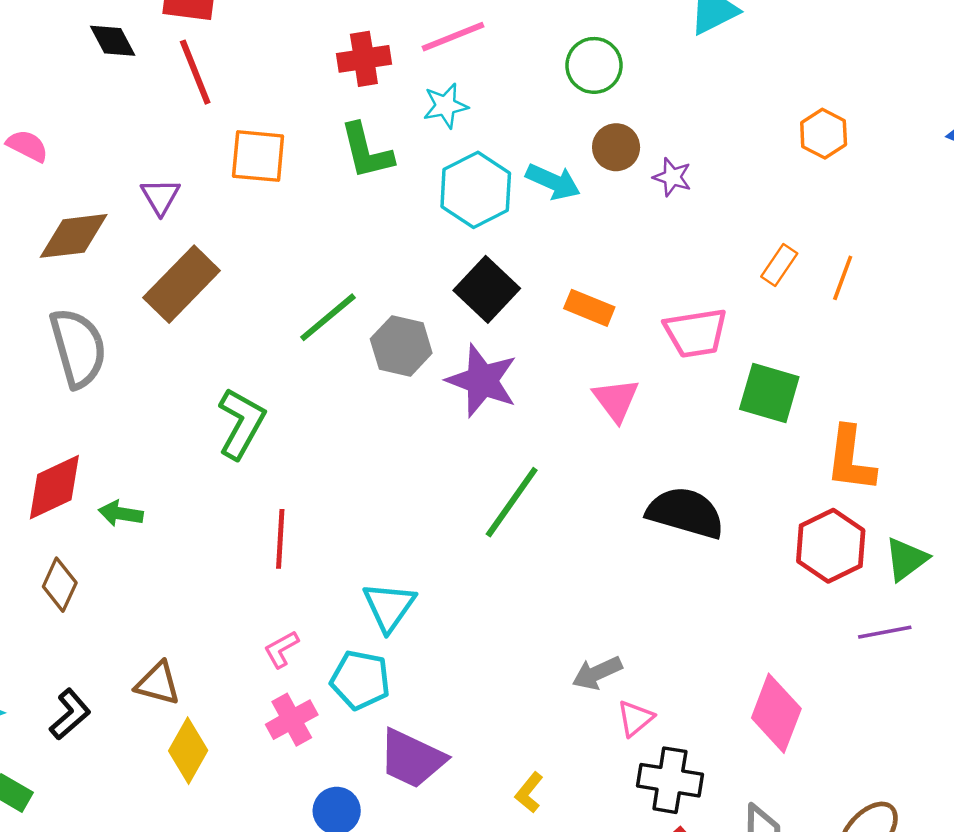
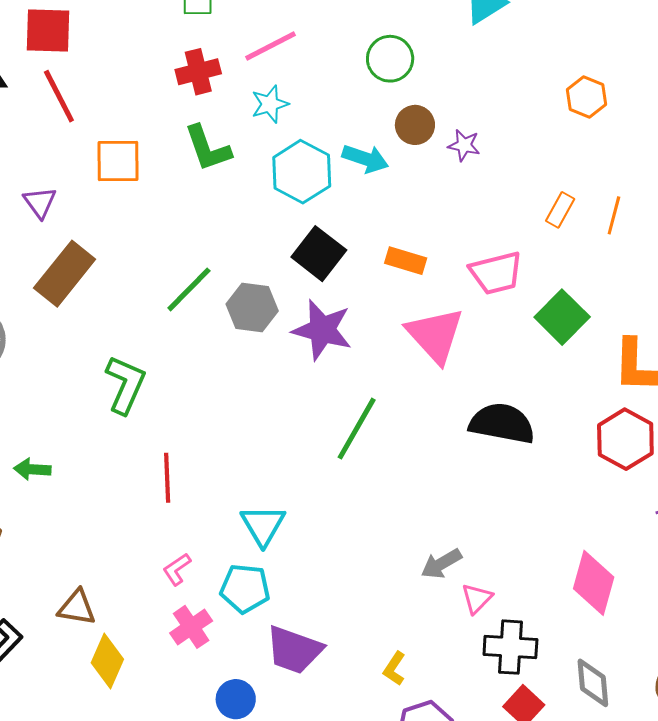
green square: (769, 393) -> (562, 317), turned 34
pink triangle: (616, 400) -> (435, 335), size x1.5

